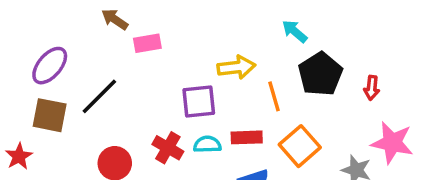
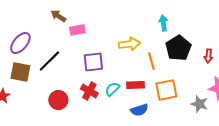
cyan arrow: (295, 31) -> (163, 23), turned 42
purple square: (199, 102) -> (93, 62), moved
cyan semicircle: (207, 144) -> (112, 89), turned -42
orange square: (300, 146) -> (166, 90), turned 30

